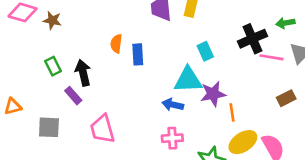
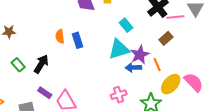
black arrow: (83, 73) -> (41, 64), turned 60
purple rectangle: (73, 96) -> (45, 93), moved
brown rectangle: (286, 98) -> (166, 38), moved
blue arrow: (173, 105) -> (133, 68), moved

